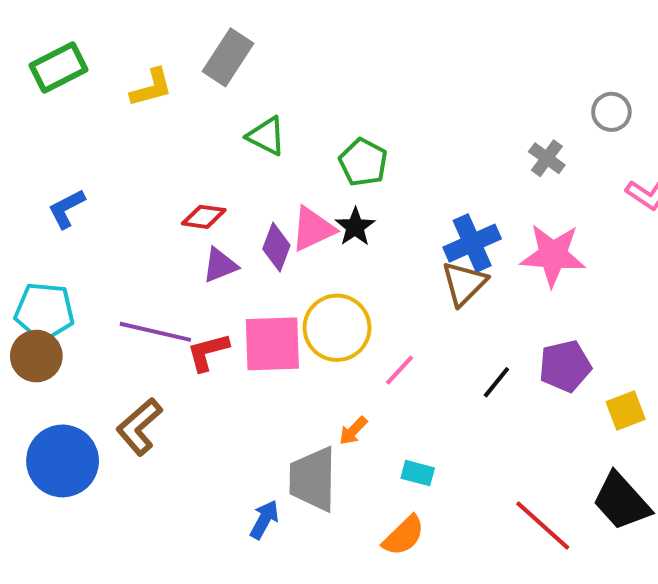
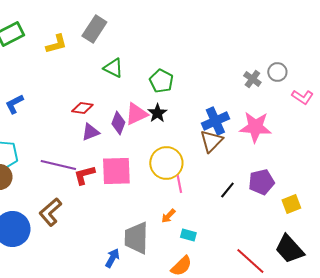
gray circle: (611, 112) -> (277, 72), moved
yellow circle: (337, 328) -> (166, 163), moved
pink line: (400, 370) -> (179, 184), turned -54
orange arrow: (353, 431) -> (168, 216), moved

